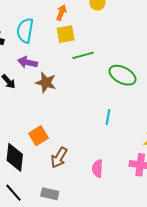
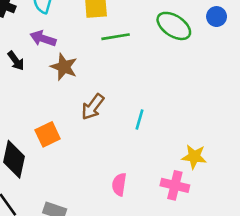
green ellipse: (122, 75) -> (174, 26), moved
brown arrow: (59, 158) -> (93, 107), moved

